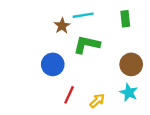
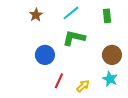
cyan line: (83, 15) -> (71, 13), turned -30
brown star: (62, 26) -> (36, 15), moved

